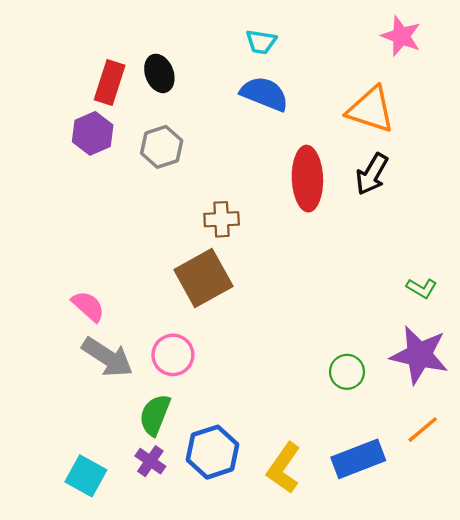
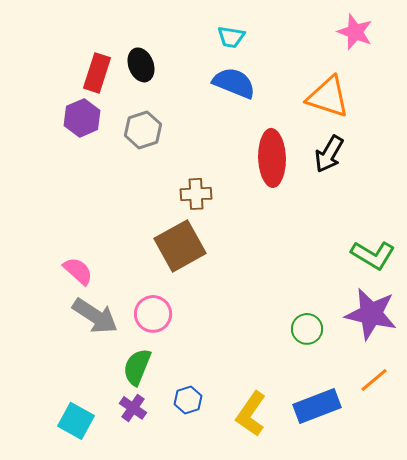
green L-shape: (422, 288) -> (373, 255), size x1.6
blue hexagon: (212, 452) -> (188, 400), size x0.6

